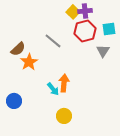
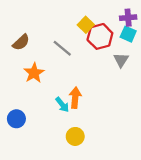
purple cross: (85, 11) -> (128, 18), moved
yellow square: (73, 12) -> (86, 25), moved
cyan square: (109, 29) -> (128, 34), turned 32
brown semicircle: (18, 49) -> (21, 42), moved

